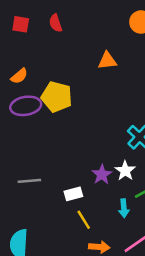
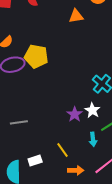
orange triangle: (107, 61) -> (76, 16), moved
white rectangle: (73, 194) -> (35, 161), moved

